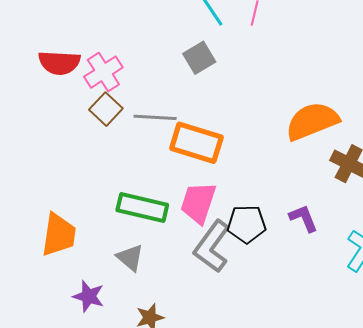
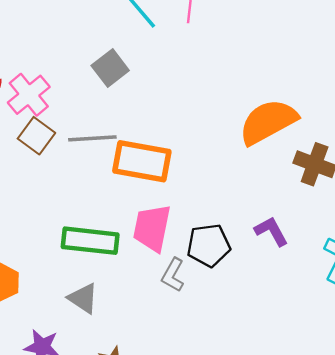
gray square: (199, 58) -> (110, 68), moved
gray L-shape: (212, 247) -> (173, 275), size x0.6

